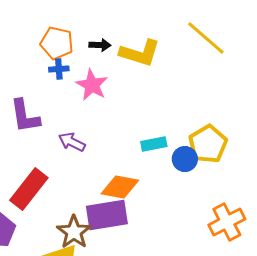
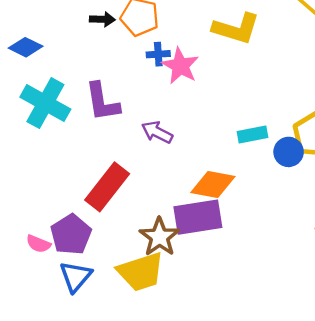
black arrow: (100, 45) -> (102, 19), moved
blue cross: (59, 69) -> (158, 54), moved

